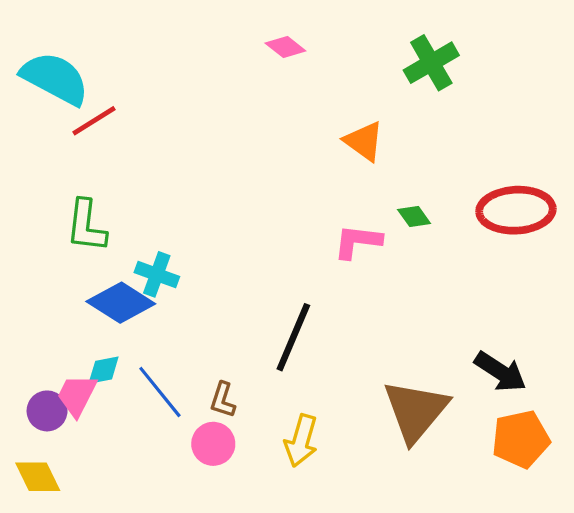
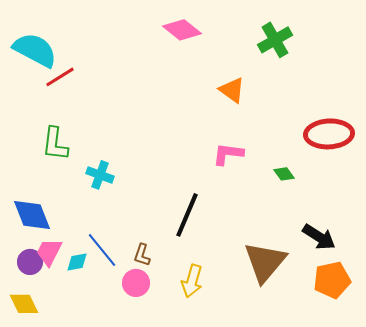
pink diamond: (285, 47) -> (182, 30), size x1.5
green diamond: (414, 216) -> (284, 174), moved
blue diamond: (121, 303) -> (32, 215), moved, turned 36
cyan diamond: (104, 370) -> (77, 262), moved

